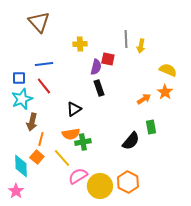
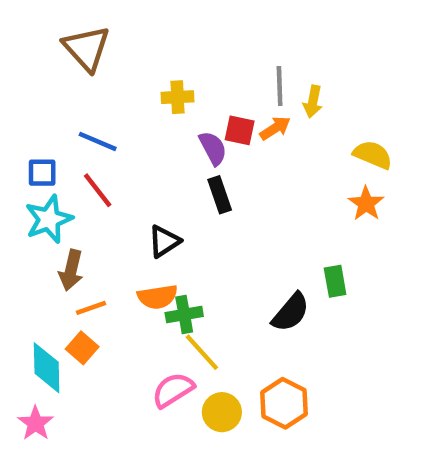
blue line: (44, 64) -> (98, 141), turned 30
purple semicircle: (96, 67) -> (213, 148), turned -42
orange arrow: (144, 99) -> (275, 128), moved
orange line: (41, 139) -> (91, 308), turned 56
yellow line: (62, 158) -> (202, 352), moved
yellow circle: (100, 186) -> (222, 412), size x0.7

